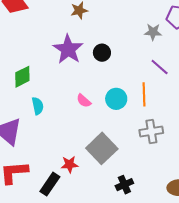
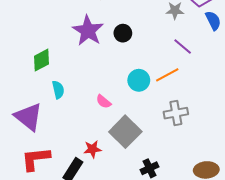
orange line: (144, 94) -> (167, 75), turned 65
pink semicircle: (84, 101) -> (104, 102), moved

